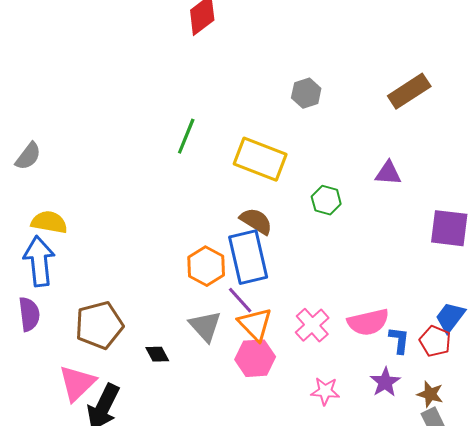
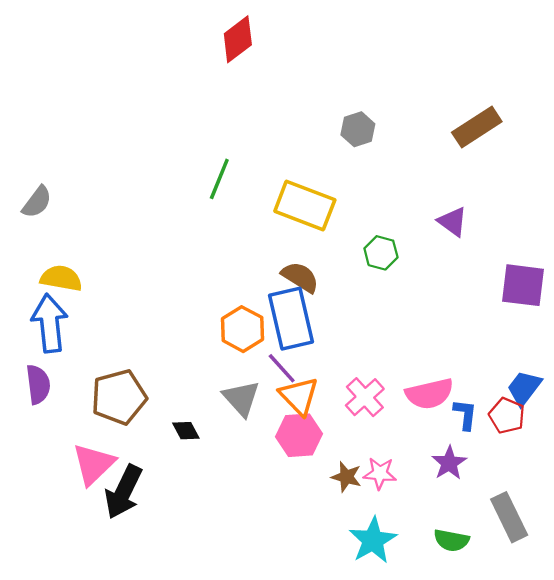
purple triangle: (388, 173) -> (453, 222), turned 32
brown star: (430, 394) -> (346, 477), moved

